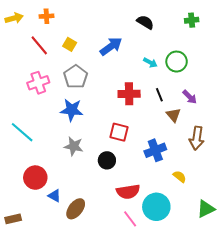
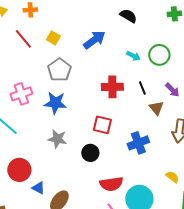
pink cross: (38, 83) -> (21, 94), moved
yellow semicircle: (180, 177) -> (172, 177), moved

